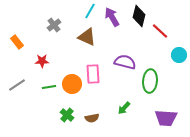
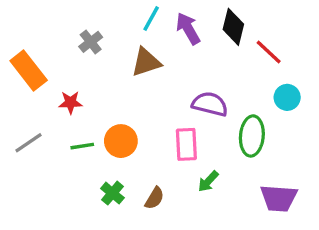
brown triangle: (87, 37) -> (146, 62), turned -42
orange rectangle: (17, 42) -> (29, 70), size x1.6
cyan circle: (179, 55) -> (287, 97), moved
pink rectangle: (93, 74) -> (186, 144), moved
brown semicircle: (92, 118) -> (154, 198), turned -48

